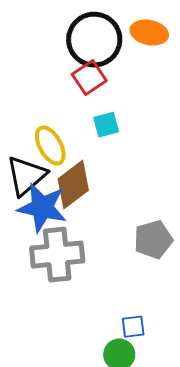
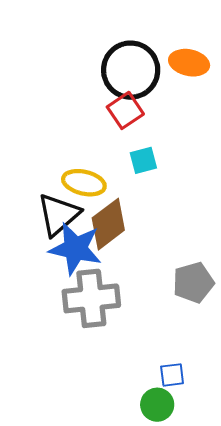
yellow ellipse: (50, 146) -> (84, 183), turned -48

